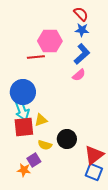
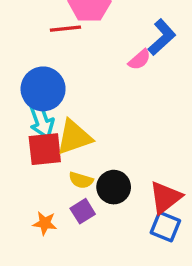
blue L-shape: (82, 54) -> (162, 37), moved
yellow triangle: (41, 120) -> (74, 137), size x1.6
black circle: (67, 139) -> (114, 187), moved
purple square: (34, 160) -> (83, 211), moved

